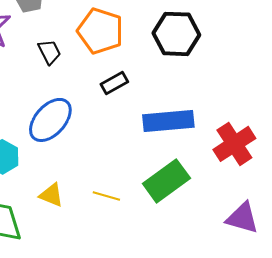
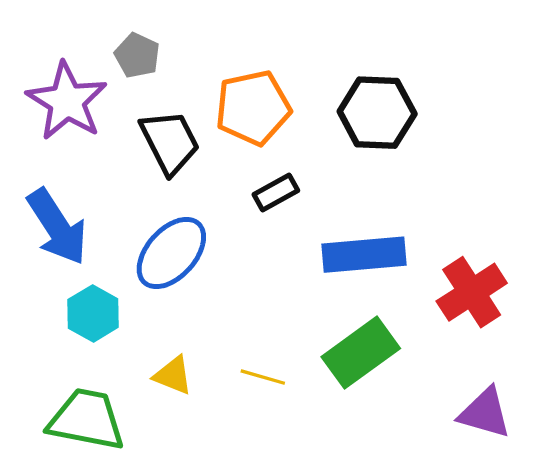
orange pentagon: (100, 31) -> (253, 108), turned -30
black trapezoid: (49, 52) -> (170, 142), size x1.6

